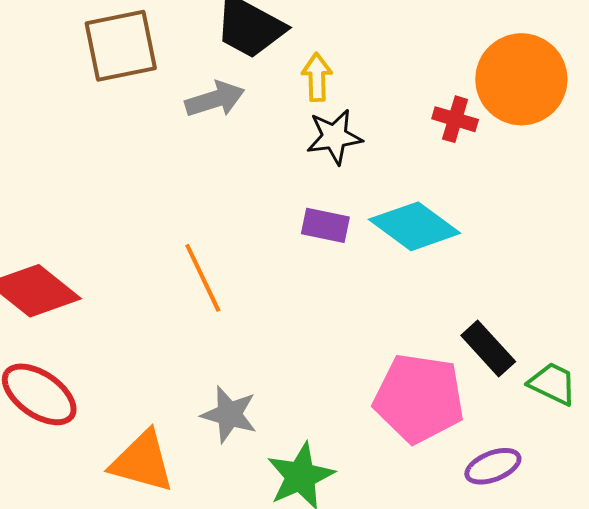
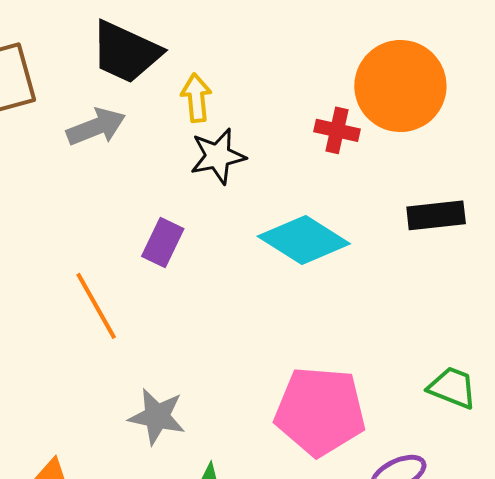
purple rectangle: (325, 225) -> (163, 243), moved, turned -72
black rectangle: (488, 348) -> (436, 215), moved, turned -50
gray star: (229, 414) -> (157, 416), moved

